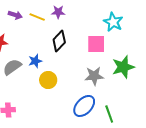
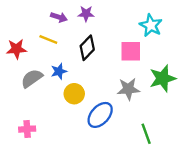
purple arrow: (15, 15) -> (59, 17), moved
yellow line: (37, 17) -> (48, 40), moved
blue ellipse: (84, 106) -> (100, 115), moved

